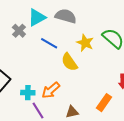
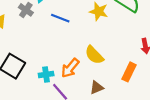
yellow semicircle: (69, 62) -> (94, 55), moved

